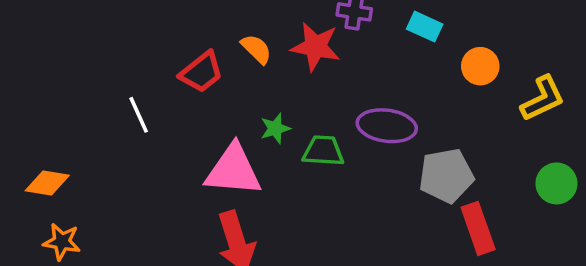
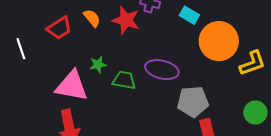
orange circle: (480, 66) -> (219, 41), size x1.8

